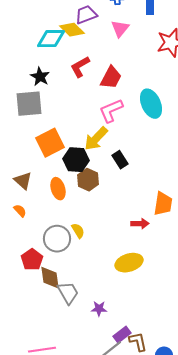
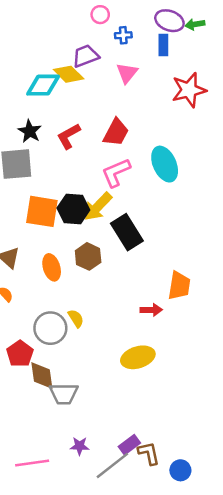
red L-shape: (80, 67) -> (69, 136), moved
orange square: (50, 143) -> (42, 211), turned 36
black hexagon: (76, 160) -> (73, 209), moved
black rectangle: (120, 160) -> (127, 232), size x1.6
gray trapezoid: (68, 293) -> (64, 394), turned 120
purple star: (99, 309) -> (80, 446), moved

